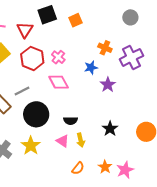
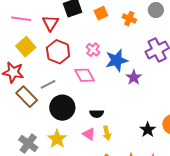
orange cross: (105, 48) -> (129, 19), moved
pink cross: (58, 57) -> (93, 50), moved
blue star: (91, 67) -> (117, 60), size x1.6
black star: (110, 129) -> (148, 130), moved

